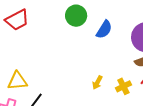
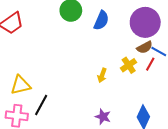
yellow cross: (123, 86) -> (129, 65), moved

